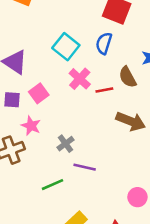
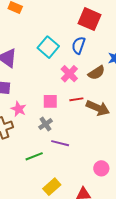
brown semicircle: (128, 77) -> (96, 73), turned -96
pink cross: (80, 79) -> (69, 74), moved
red line: (104, 90) -> (76, 99), moved
pink square: (39, 93) -> (50, 101), moved, turned 35

